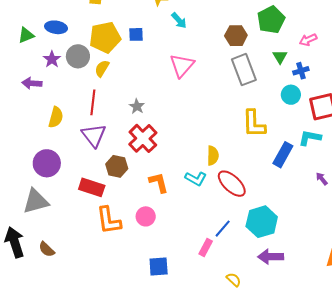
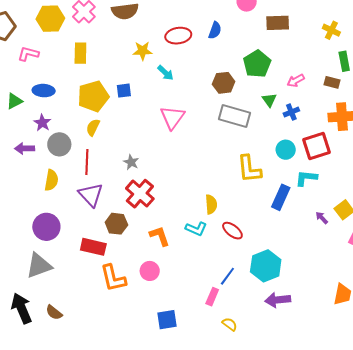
gray circle: (78, 56) -> (59, 144), moved
gray rectangle: (244, 70) -> (234, 116), turned -48
cyan circle: (291, 95) -> (286, 150), moved
red ellipse: (232, 184) -> (232, 231), size x0.7
yellow semicircle: (234, 280) -> (230, 324), moved

